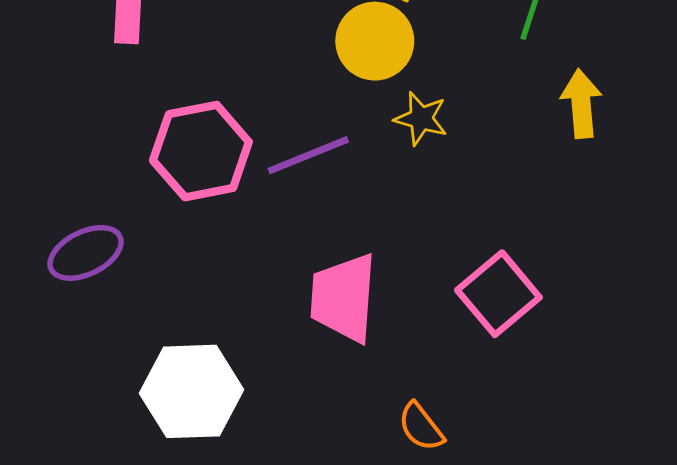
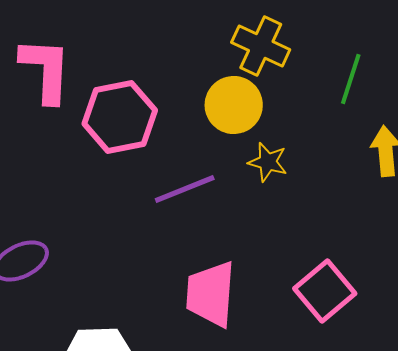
pink hexagon: (201, 151) -> (120, 117), moved

